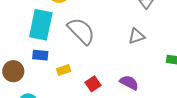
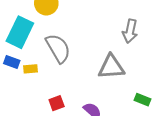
gray triangle: (136, 36) -> (111, 67), size x1.6
yellow rectangle: (64, 70) -> (30, 69), moved

